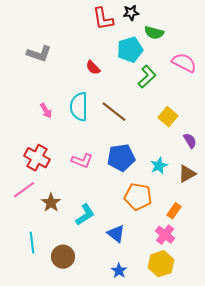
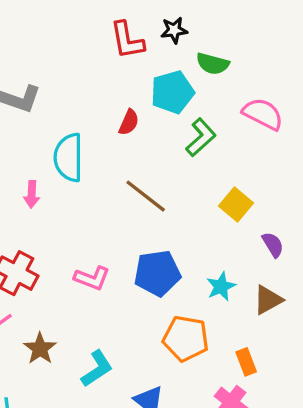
red semicircle: (93, 68) -> (129, 122), moved, turned -112
cyan semicircle: (79, 107) -> (68, 158), moved
pink arrow: (46, 111) -> (32, 194), turned 35
orange rectangle: (174, 211) -> (246, 362), turned -56

